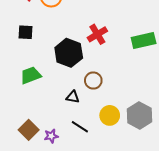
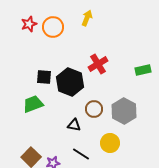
black square: (26, 32) -> (44, 77), moved
green rectangle: (144, 40) -> (143, 70), size x0.7
gray hexagon: (139, 115) -> (124, 111), moved

